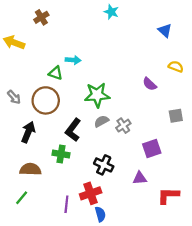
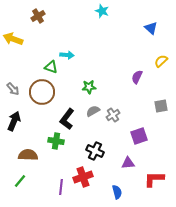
yellow semicircle: (176, 67) -> (161, 61), turned -64
purple semicircle: (150, 84) -> (137, 77), turned 72
green star: (97, 95) -> (89, 87), size x0.6
black arrow: (28, 132) -> (14, 121), moved
blue semicircle: (100, 214) -> (117, 192), moved

